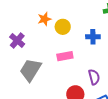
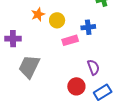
purple cross: (17, 40) -> (13, 39), turned -35
pink rectangle: (65, 56) -> (70, 40), moved

